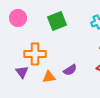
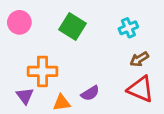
green square: (57, 21) -> (73, 26), turned -36

